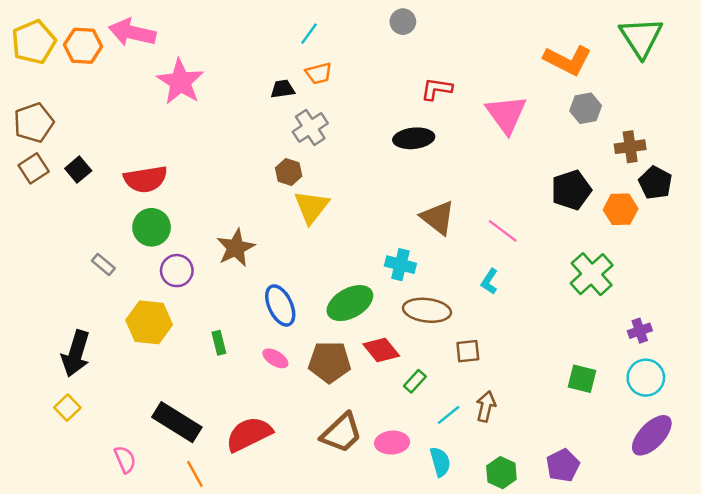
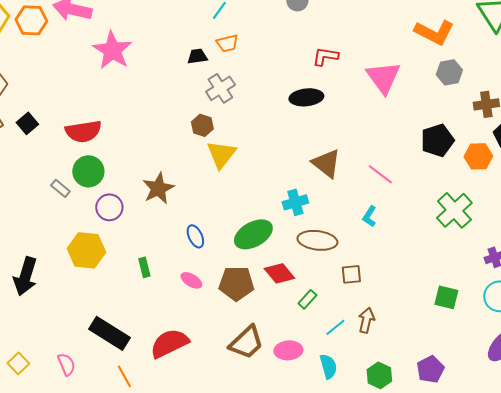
gray rectangle: (103, 265) -> (60, 188), moved
cyan cross: (400, 265) -> (295, 202), turned -30
blue ellipse: (280, 305) -> (195, 236), size x0.7
yellow square: (67, 408) -> (18, 363), moved

